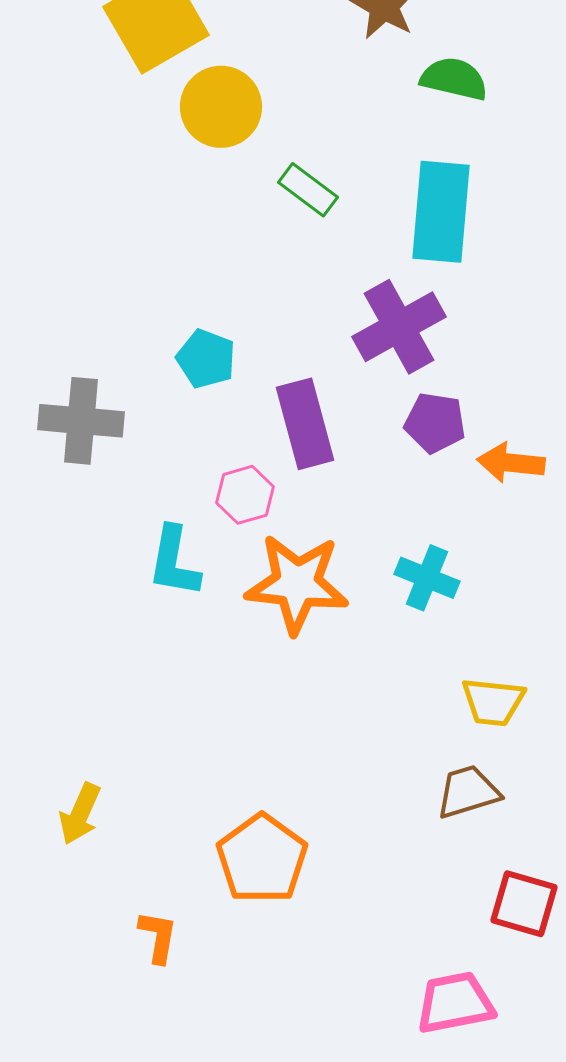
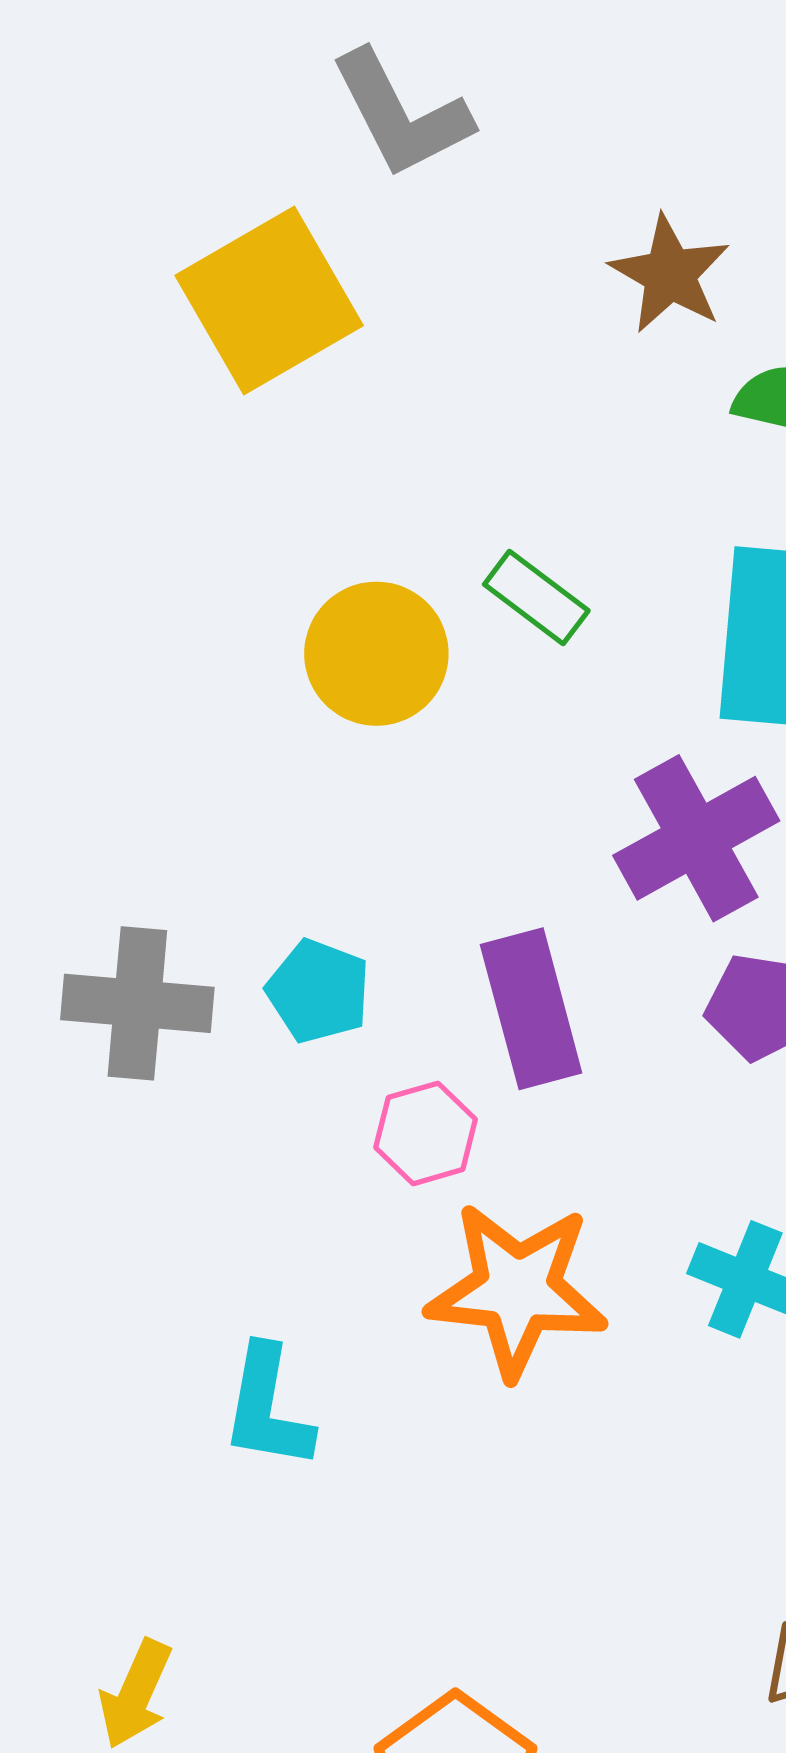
yellow circle: (221, 107) -> (376, 654), moved
cyan pentagon: (206, 359) -> (318, 991), moved
cyan L-shape: (174, 562) -> (267, 1408), moved

